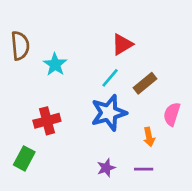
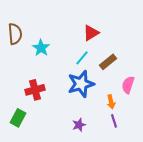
purple line: (144, 169) -> (114, 121), moved, turned 72

